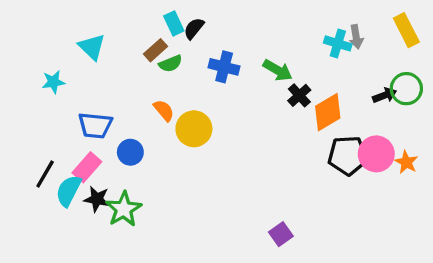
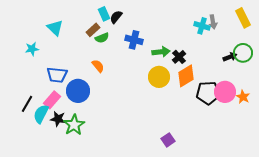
green arrow: (278, 70) -> (161, 52), moved, turned -36
orange diamond: (328, 112) -> (186, 76), moved
yellow circle: (194, 129) -> (159, 77), moved
blue circle: (130, 152) -> (78, 91), size x1.5

